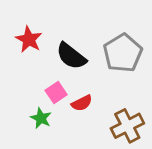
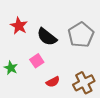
red semicircle: (82, 103) -> (53, 82), moved
green star: (41, 118) -> (11, 68), moved

